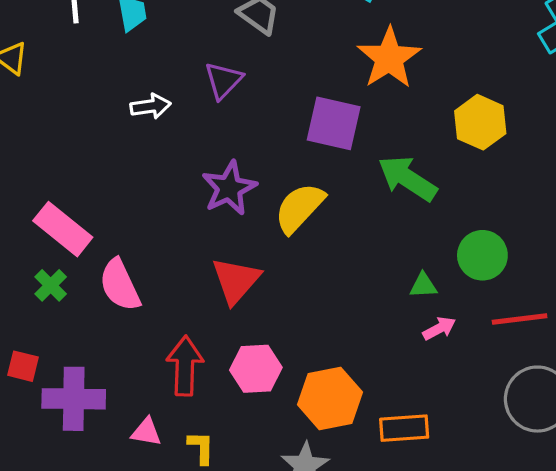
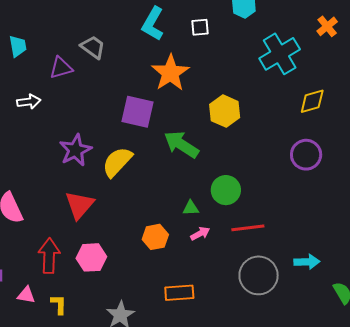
purple triangle: (223, 80) -> (61, 68), moved, turned 30
orange hexagon: (330, 398) -> (155, 237), moved, size x0.7

